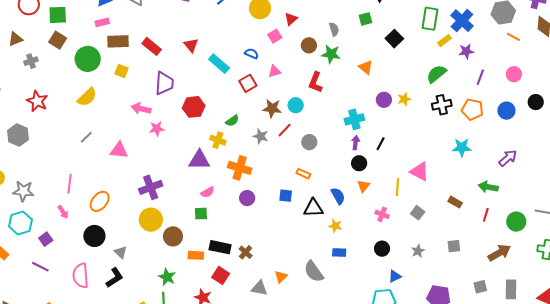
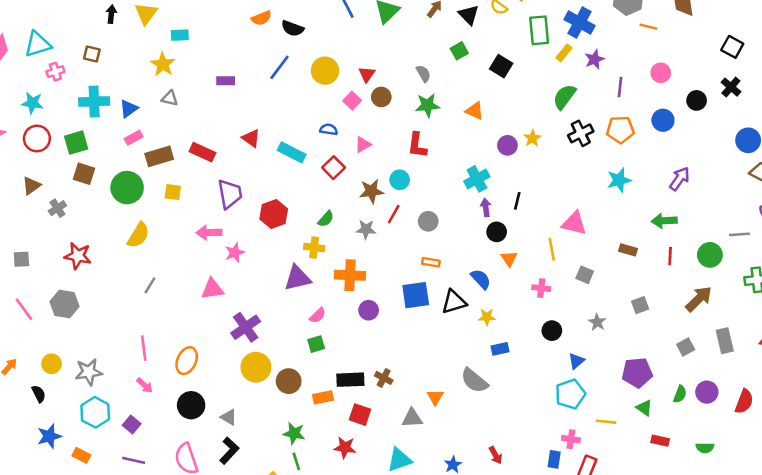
brown circle: (309, 45) -> (381, 97), moved
pink triangle: (119, 150) -> (212, 289), moved
blue square: (286, 196) -> (416, 295), size x1.6

